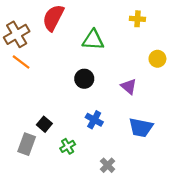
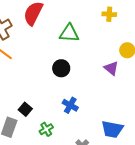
purple triangle: (129, 86) -> (111, 68), moved
blue trapezoid: (141, 127) -> (112, 129), moved

